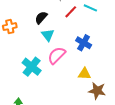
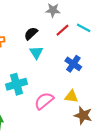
pink semicircle: (57, 55) -> (44, 101), moved
cyan cross: (32, 67) -> (17, 84), turned 30

